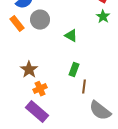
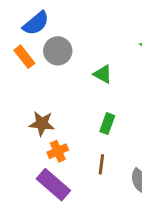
brown star: (29, 70) -> (42, 124), turned -30
brown line: (84, 87) -> (101, 164), moved

